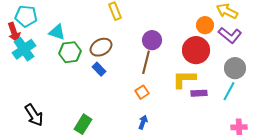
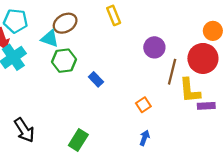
brown ellipse: (101, 47) -> (65, 23), moved
brown line: (146, 62) -> (172, 72), moved
yellow L-shape: (184, 79) -> (190, 90), turned -95

